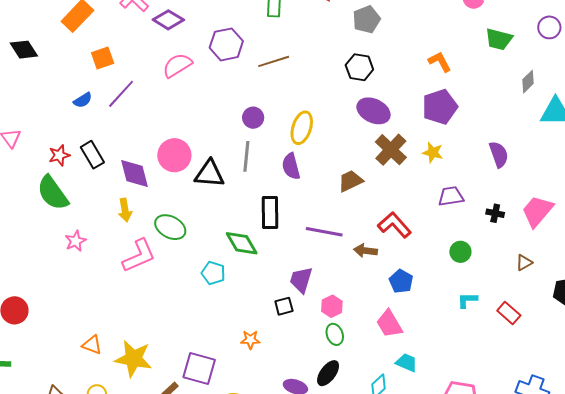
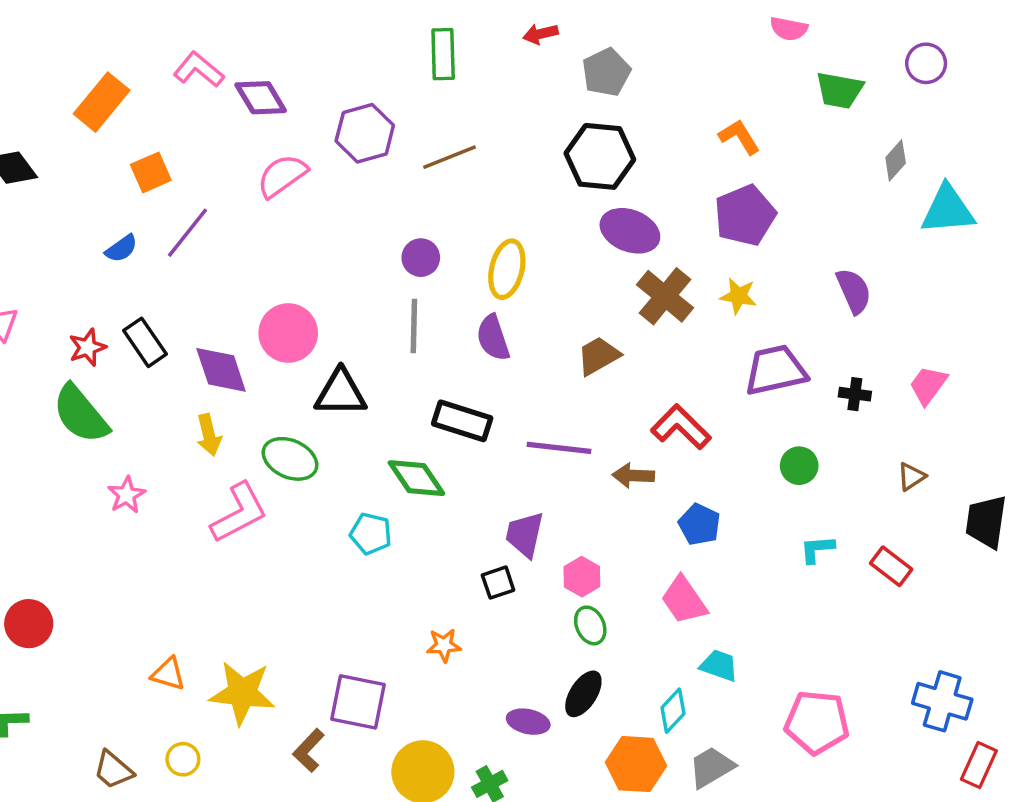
purple diamond: (168, 20) -> (261, 98), turned 32
black hexagon: (359, 67) -> (600, 156), size x1.4
black triangle: (210, 174) -> (341, 393), moved
purple trapezoid: (451, 196) -> (775, 370), size x1.4
pink trapezoid: (537, 211) -> (928, 385), size x0.7
black rectangle: (270, 212) -> (462, 421), turned -68

